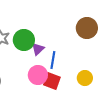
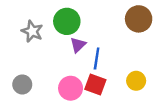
green circle: (24, 40) -> (67, 21), moved
pink circle: (38, 75) -> (71, 88), moved

